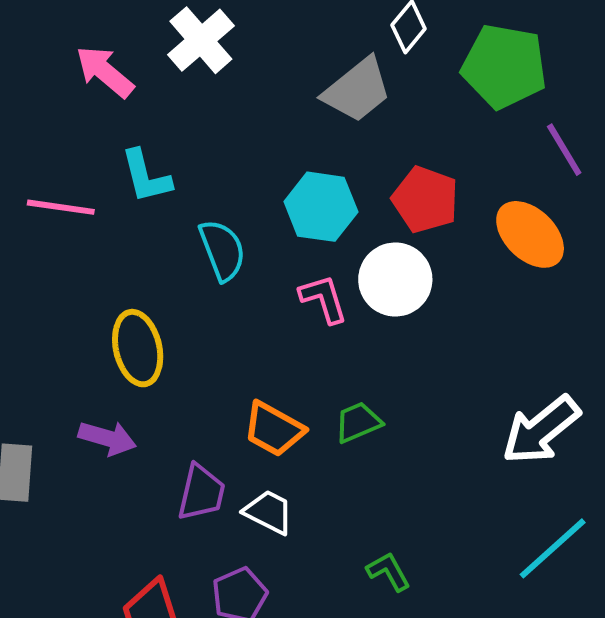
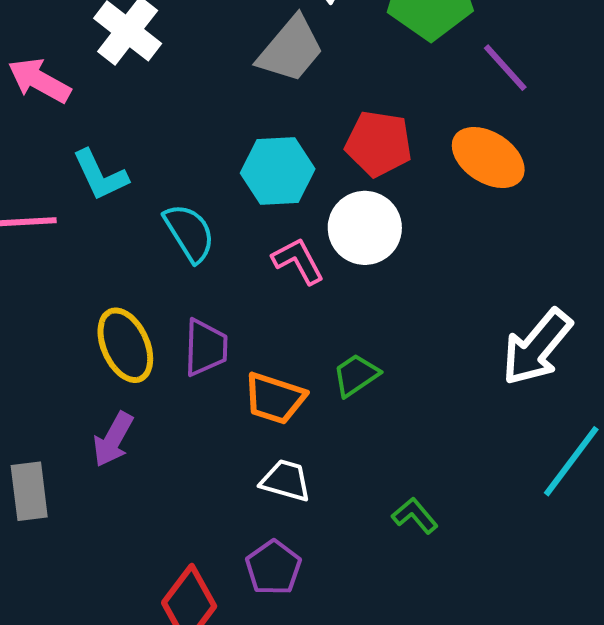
purple arrow: (107, 438) -> (113, 439), turned 114
purple trapezoid: (201, 493) -> (206, 348), moved

